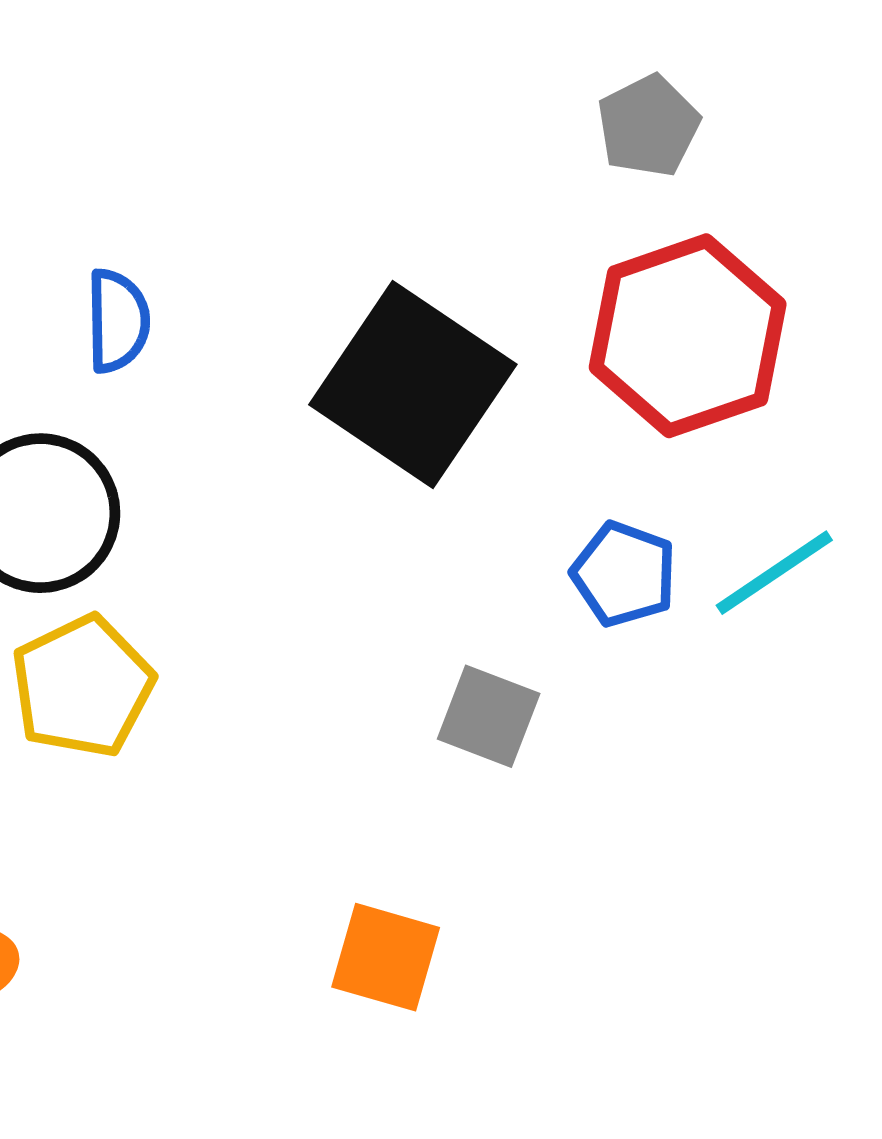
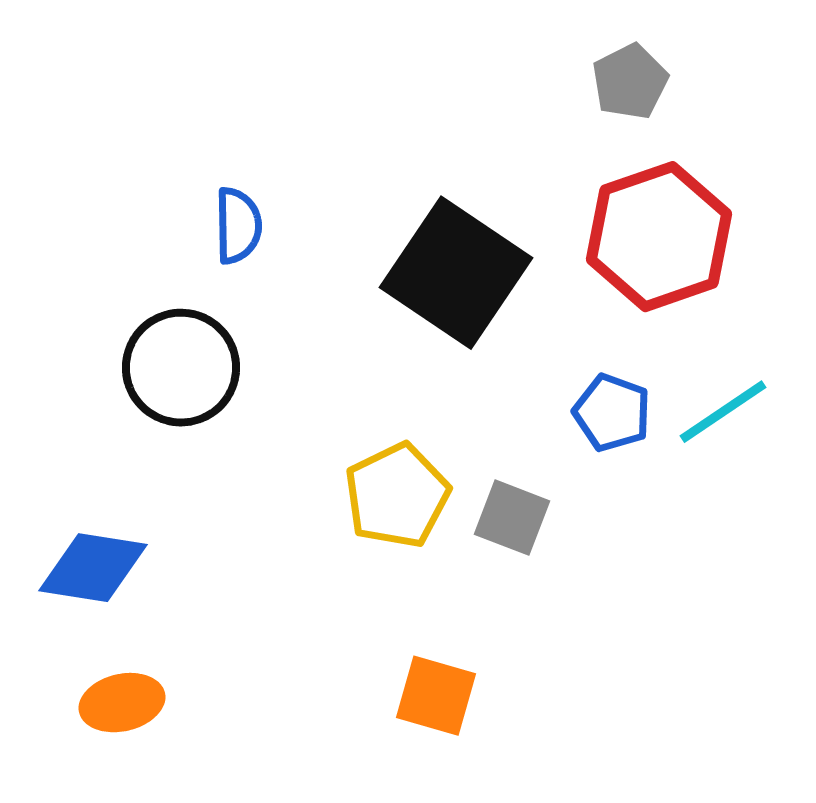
yellow pentagon: (82, 686) -> (397, 496), moved

